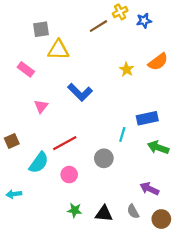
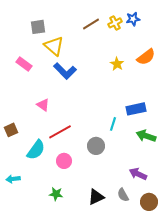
yellow cross: (120, 12) -> (115, 23), moved
yellow triangle: (58, 50) -> (54, 46), turned 40
blue L-shape: (80, 92) -> (65, 71), moved
pink triangle: (41, 106) -> (43, 105), moved, turned -32
green star: (75, 210) -> (56, 194), moved
black triangle: (104, 214) -> (96, 197), turned -30

